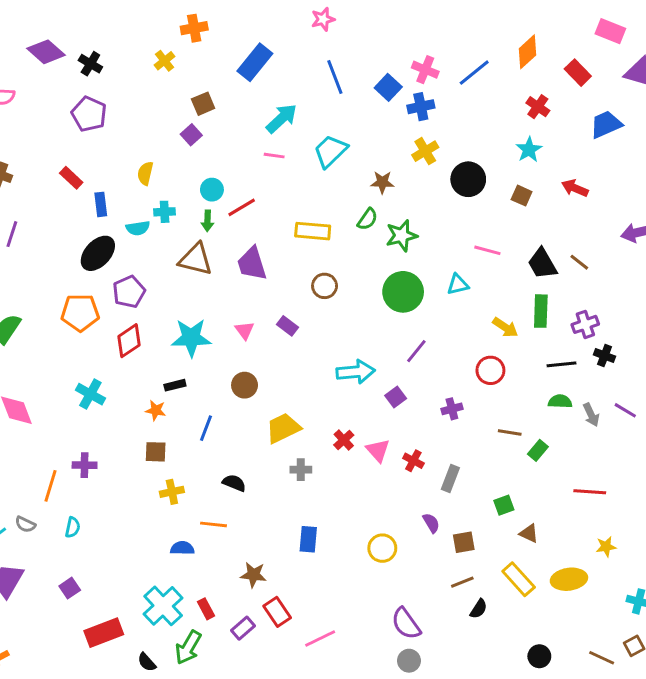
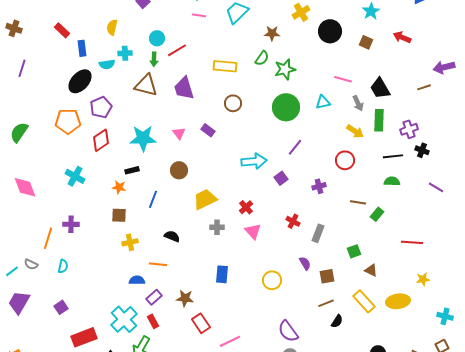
brown line: (579, 262) -> (424, 87), moved, turned -56
gray arrow: (591, 415) -> (358, 103), moved
pink triangle: (378, 450) -> (253, 231), moved
purple rectangle: (243, 628) -> (154, 297), moved

